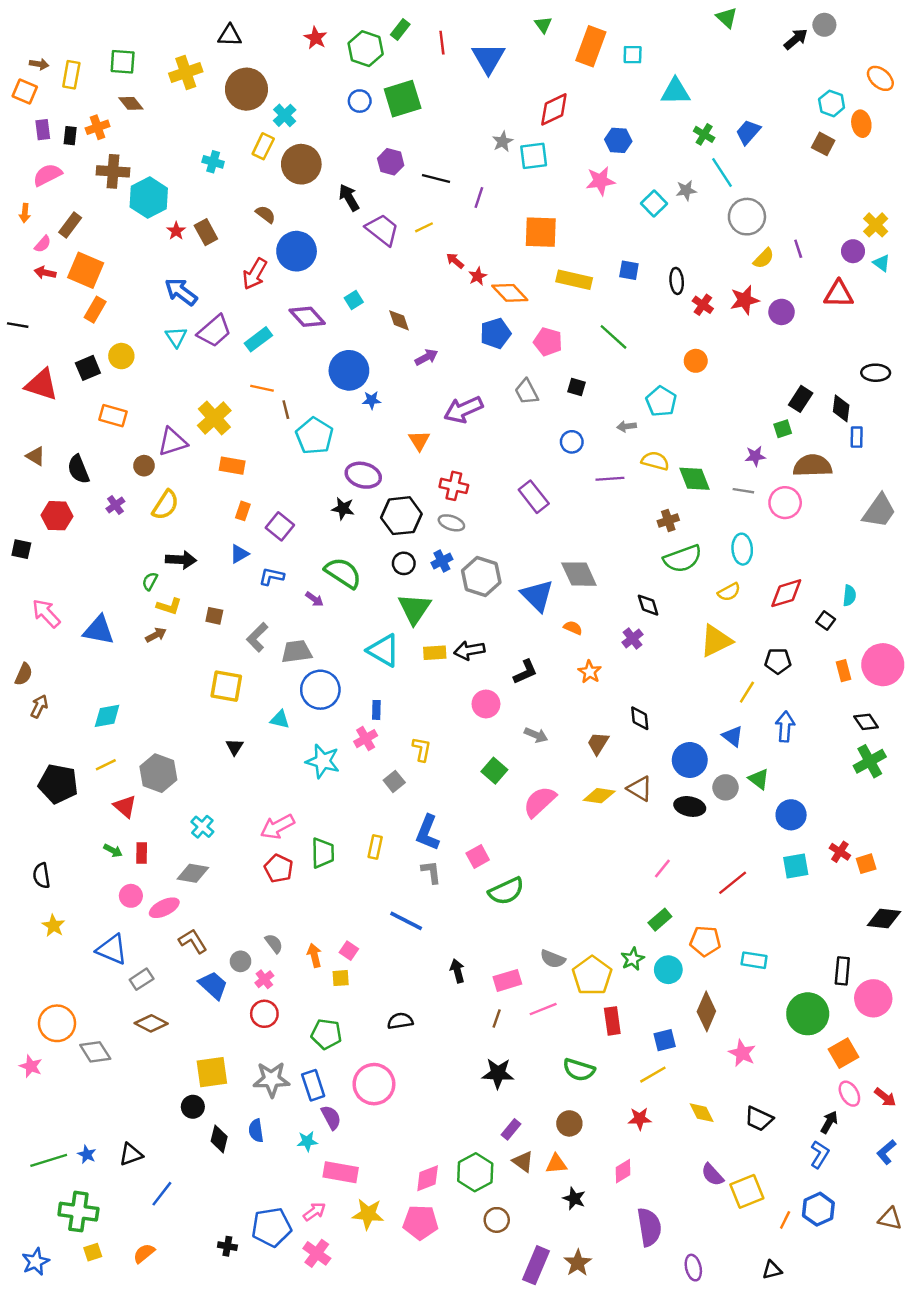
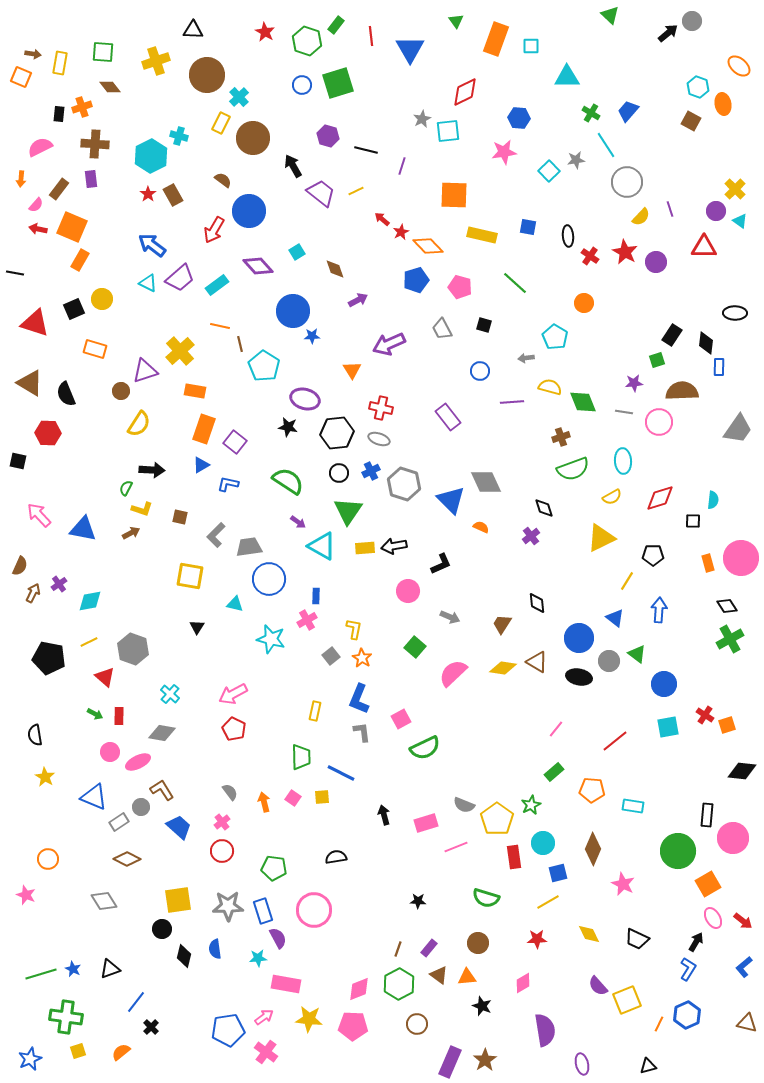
purple rectangle: (43, 130) -> (91, 179), moved
cyan hexagon: (149, 198) -> (151, 156), moved
red star: (745, 300) -> (625, 252), turned -30
cyan triangle: (176, 337) -> (148, 283), turned -30
brown triangle: (36, 456) -> (30, 383), size x1.6
purple cross: (115, 505) -> (59, 584), moved
orange rectangle: (243, 511) -> (204, 429), size x1.8
purple arrow: (314, 599) -> (298, 522), moved
black square: (826, 621) -> (693, 521), turned -35
orange star: (590, 672) -> (362, 658), moved
green trapezoid: (323, 853) -> (301, 757), moved
gray circle: (241, 961) -> (141, 807), moved
cyan circle: (668, 970) -> (543, 843), moved
yellow square: (341, 978) -> (322, 797), moved
brown line: (497, 1019) -> (398, 949), moved
orange circle: (57, 1023) -> (48, 859), size x0.7
gray diamond: (95, 1052) -> (104, 901), moved
black star: (498, 1073) -> (418, 901), size x0.6
black cross: (227, 1246) -> (151, 1027), moved, turned 35

